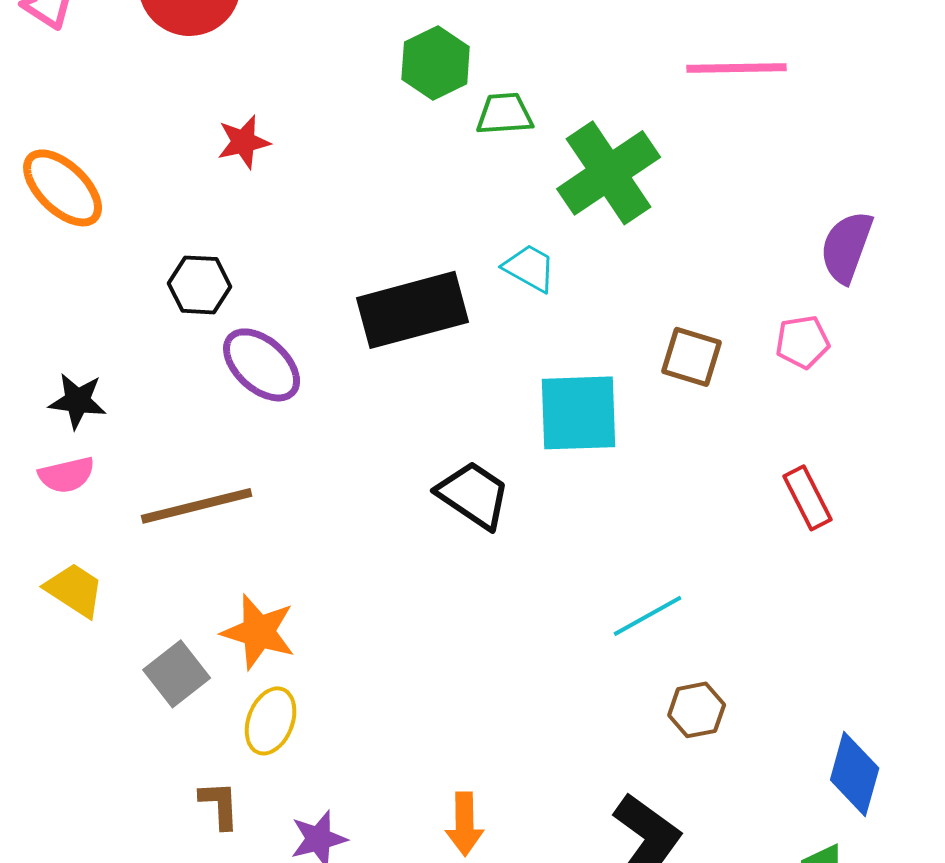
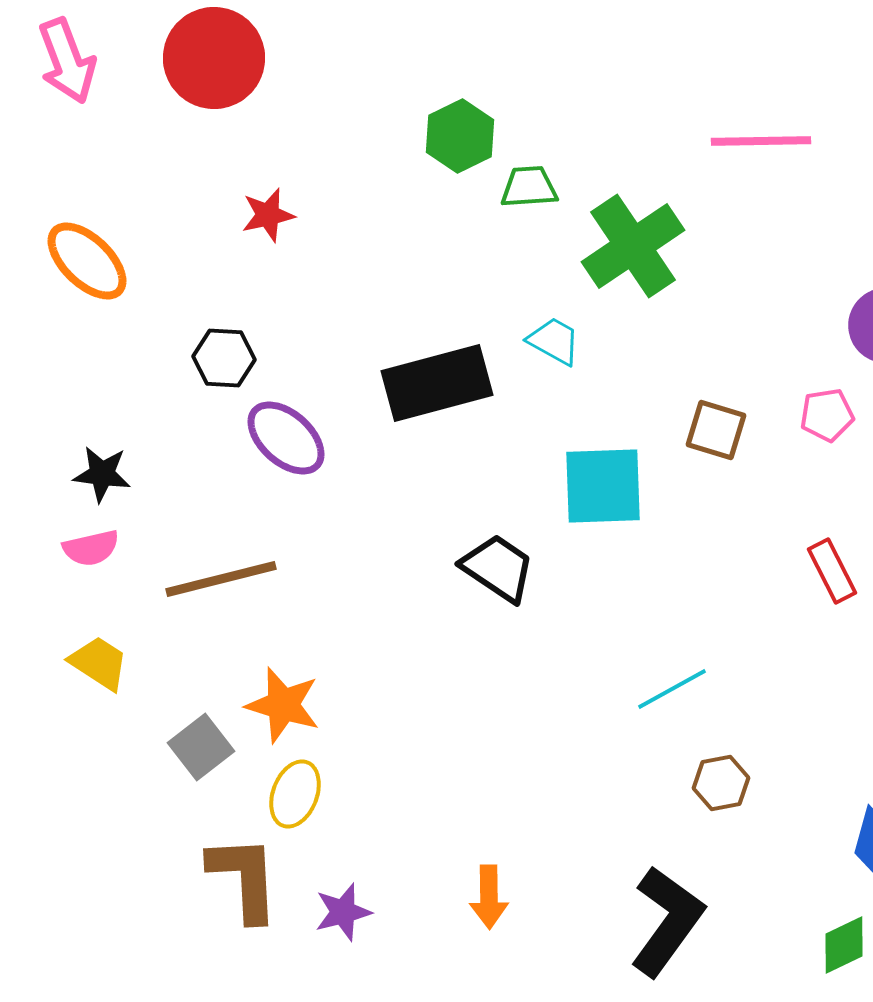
brown L-shape: (220, 805) -> (244, 878), size x1.8

